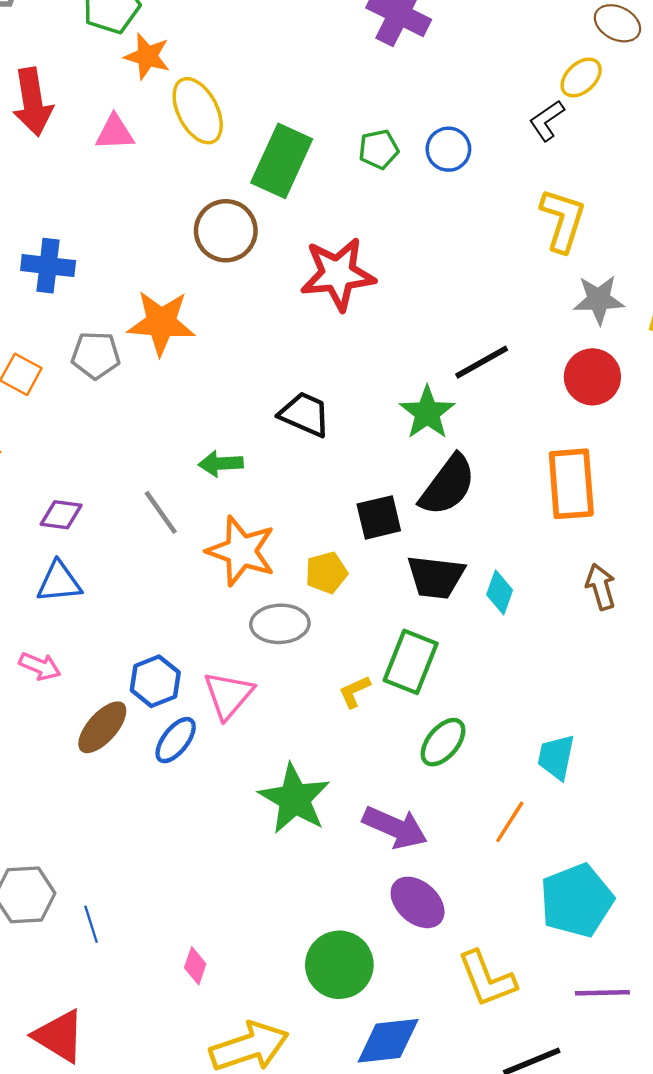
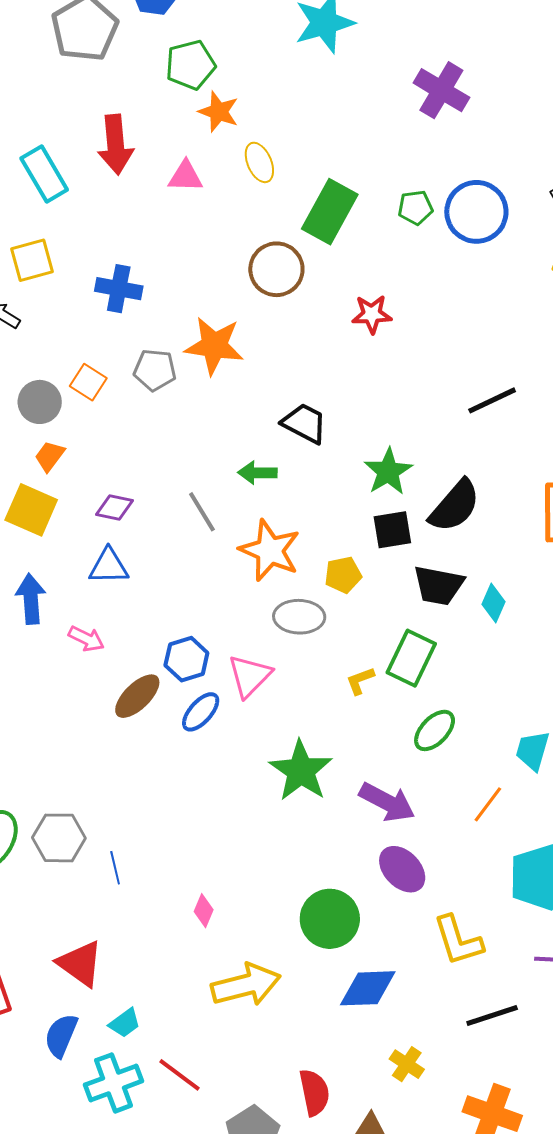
yellow ellipse: (198, 111) -> (259, 162), size x0.7
blue circle: (448, 149) -> (476, 212), size x1.6
red star: (338, 274) -> (372, 314), size x0.6
green star: (427, 413) -> (388, 471), moved
black trapezoid: (305, 414) -> (304, 423), moved

